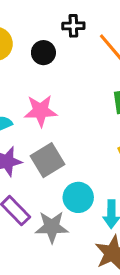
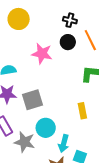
black circle: (43, 53) -> (68, 42), moved
pink star: (41, 111) -> (42, 54), moved

